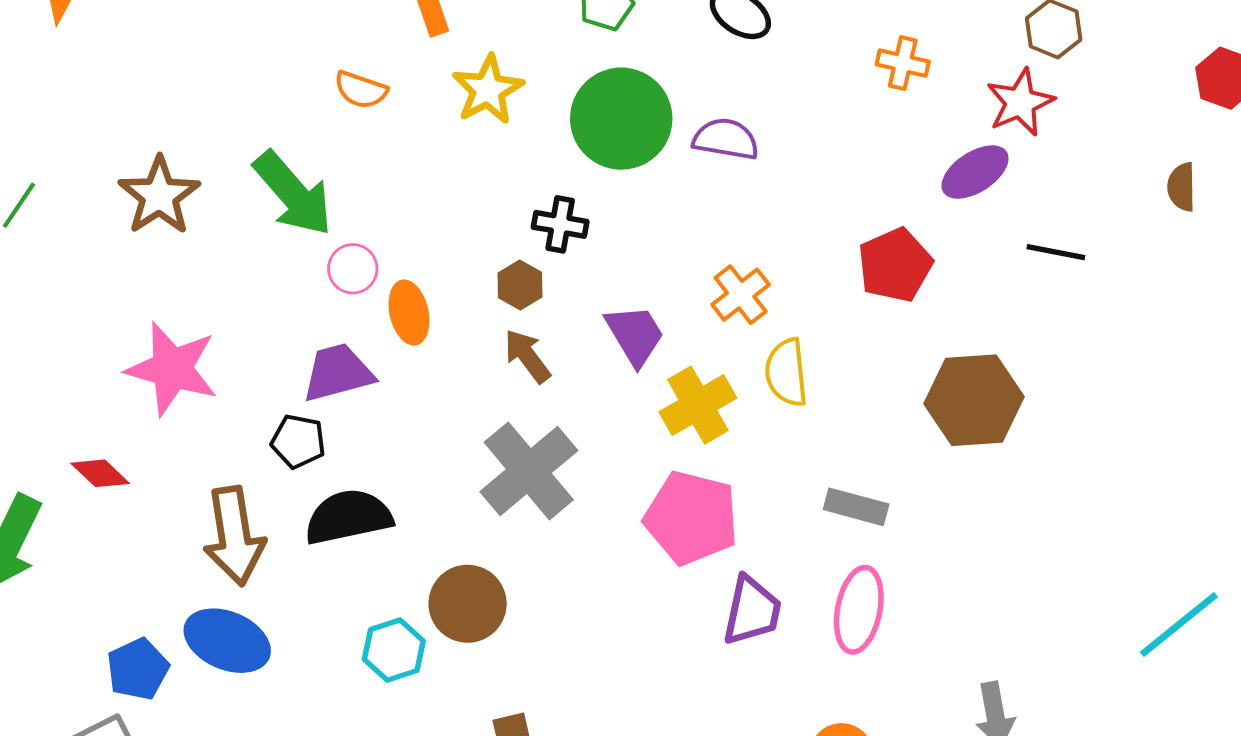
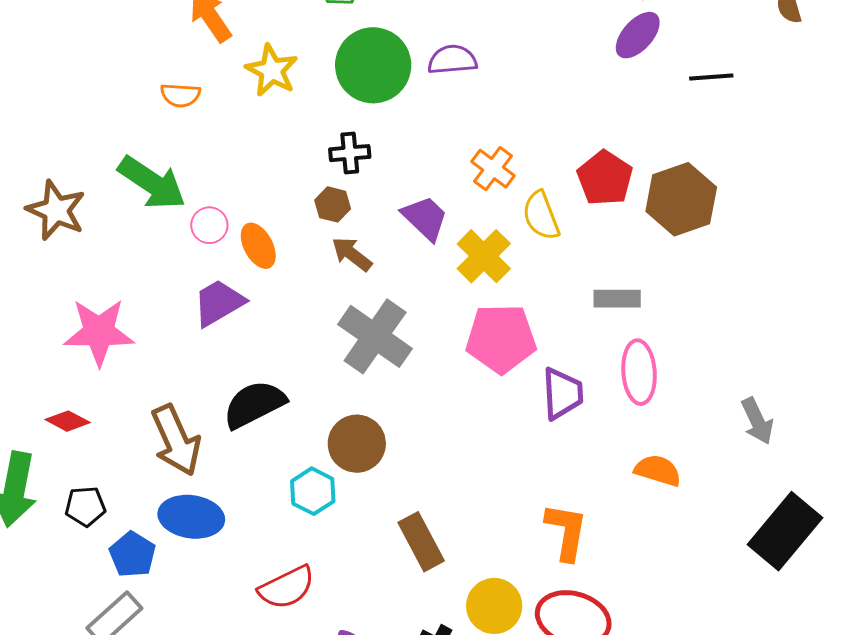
red pentagon: (895, 265) -> (605, 178), moved
black pentagon: (298, 441) -> (85, 506), moved

